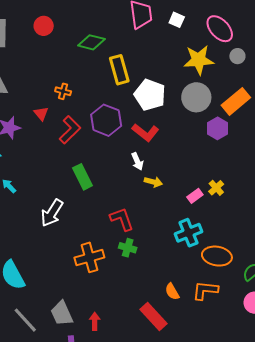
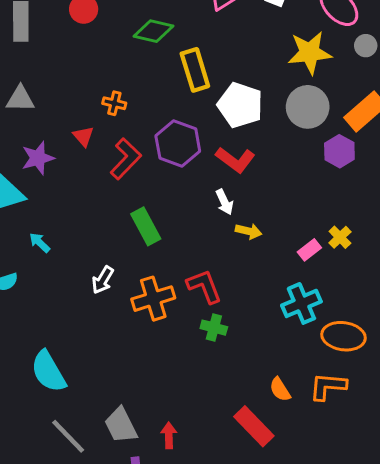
white arrow: (52, 213) -> (103, 280), size x0.7
orange cross: (89, 257) -> (153, 299), moved

